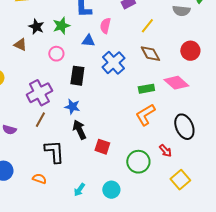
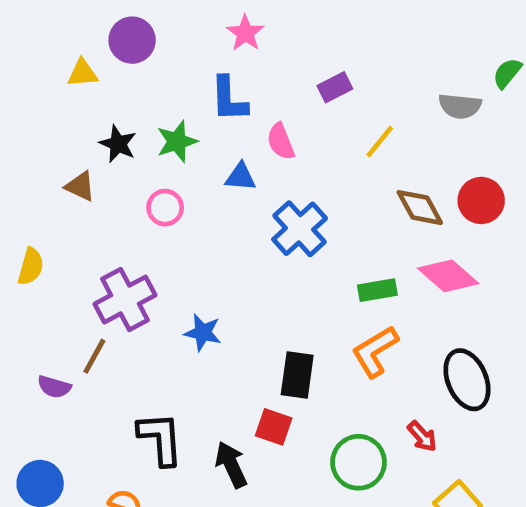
pink semicircle: (105, 26) -> (281, 142), turned -35
brown diamond: (150, 54) -> (420, 208), moved
black rectangle: (77, 76) -> (297, 375), moved
brown line: (40, 120) -> (94, 356), moved
black arrow: (79, 130) -> (231, 465), moved

